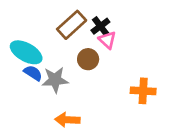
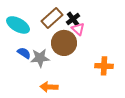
cyan ellipse: (26, 52) -> (18, 25), moved
brown circle: (88, 59) -> (64, 43), size x1.6

